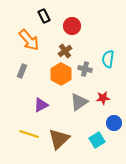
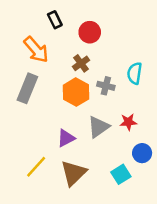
gray rectangle: (22, 71) -> (27, 88), size x1.6
purple triangle: (41, 105) -> (66, 138), moved
yellow line: (29, 134) -> (36, 167), turned -66

